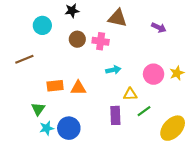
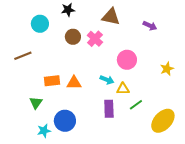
pink cross: (101, 41) -> (95, 39), turned 35
cyan arrow: (113, 70) -> (107, 80), moved, turned 32
pink circle: (154, 74) -> (127, 60), moved
cyan star: (47, 128) -> (44, 131), moved

